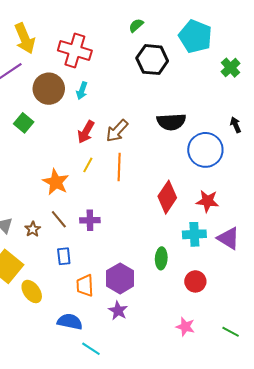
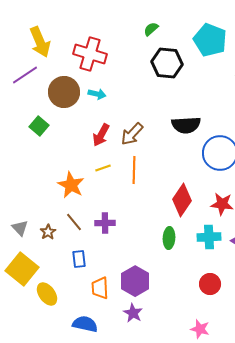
cyan arrow: (82, 91) -> (97, 94), turned -96
yellow line: (88, 165) -> (103, 168), turned 42
green ellipse: (161, 258) -> (169, 238), moved

